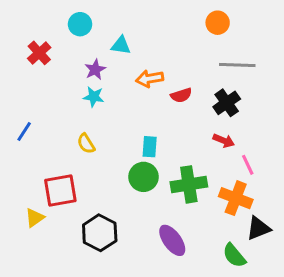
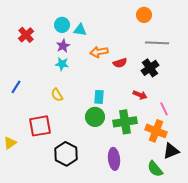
cyan circle: (80, 24) -> (62, 25), moved
red arrow: (224, 141) -> (140, 95), moved
yellow triangle: (35, 218) -> (10, 143), moved
purple ellipse: (172, 240) -> (114, 159), turned 30

